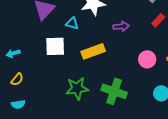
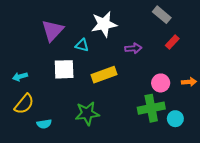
yellow semicircle: (17, 79) -> (24, 104), size x1.5
green cross: (114, 91) -> (151, 108), moved, turned -30
cyan semicircle: (18, 104) -> (44, 124), moved

